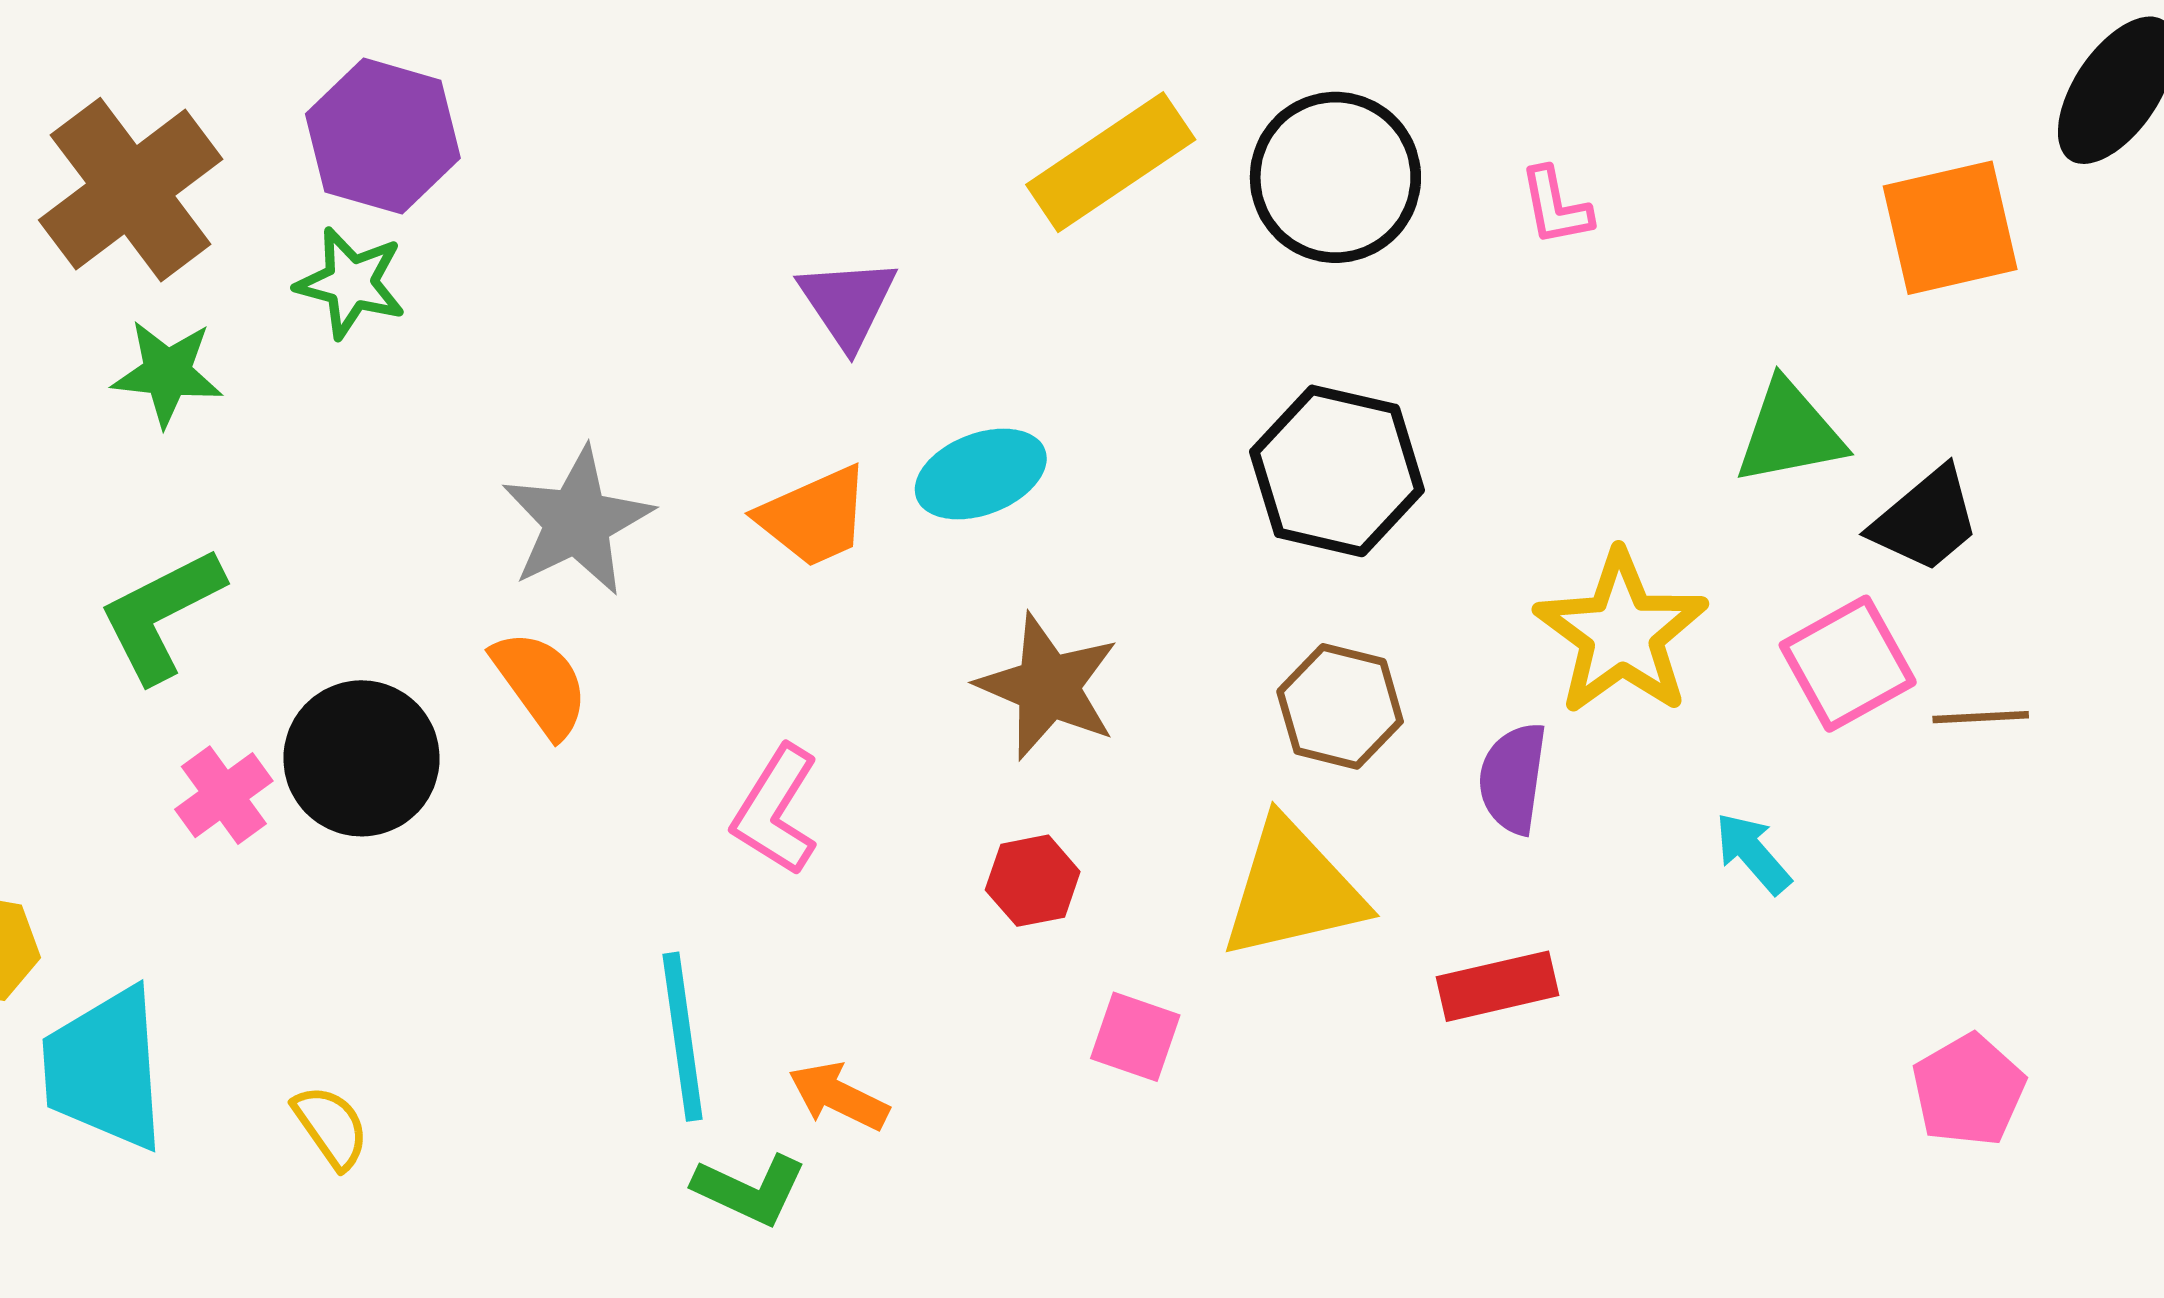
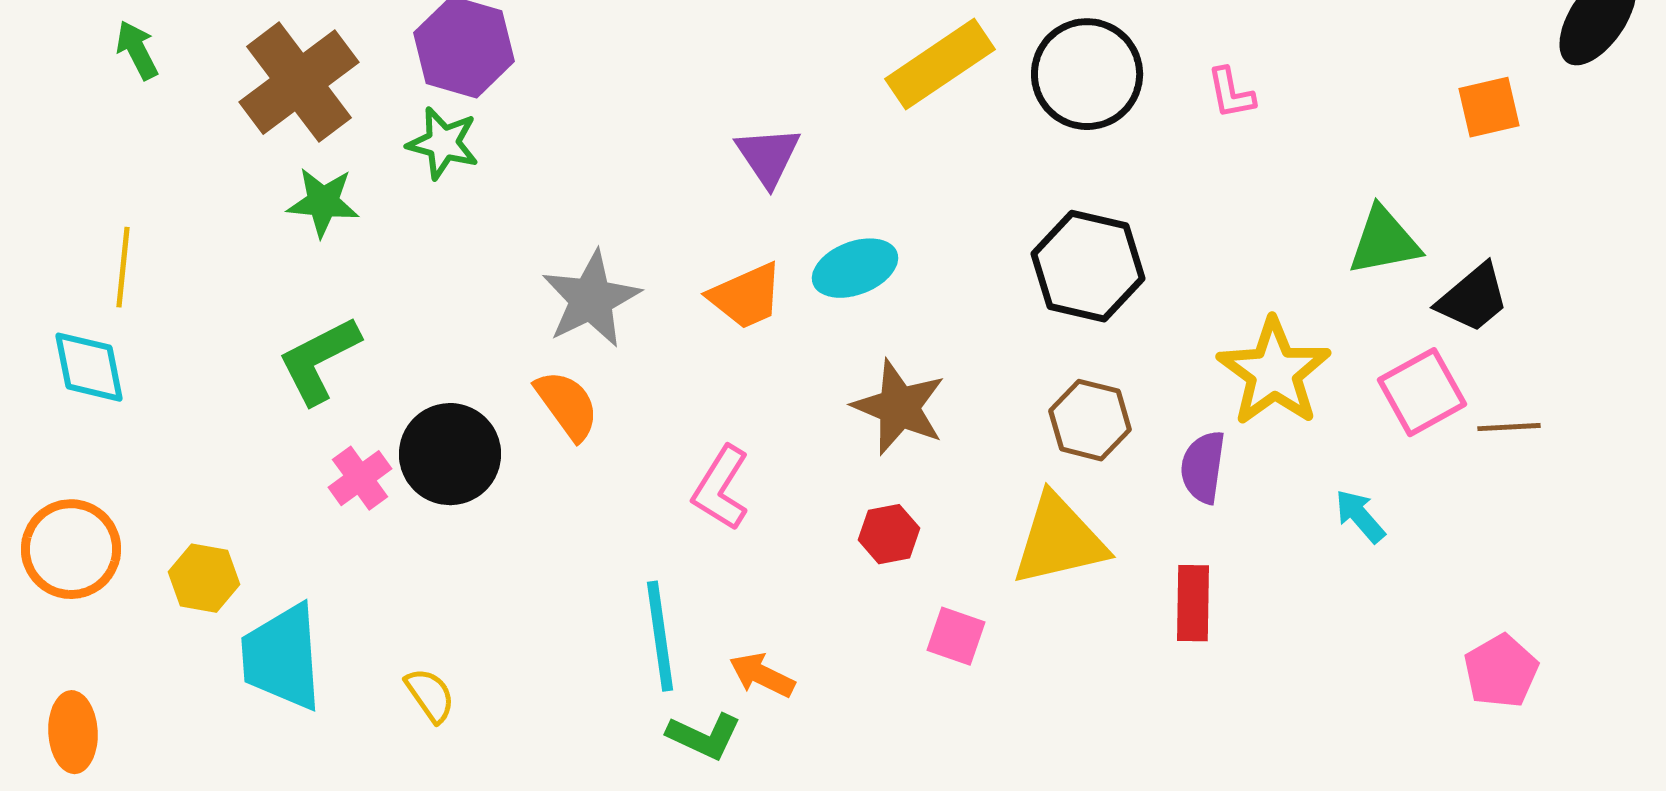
orange square: (1950, 228) -> (1489, 107), size x0.7
red rectangle: (1498, 986) -> (1193, 603), turned -76

